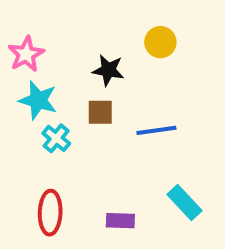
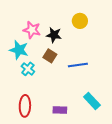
pink star: (26, 54) -> (32, 30), moved, turned -30
brown square: (100, 112) -> (50, 56), turned 32

